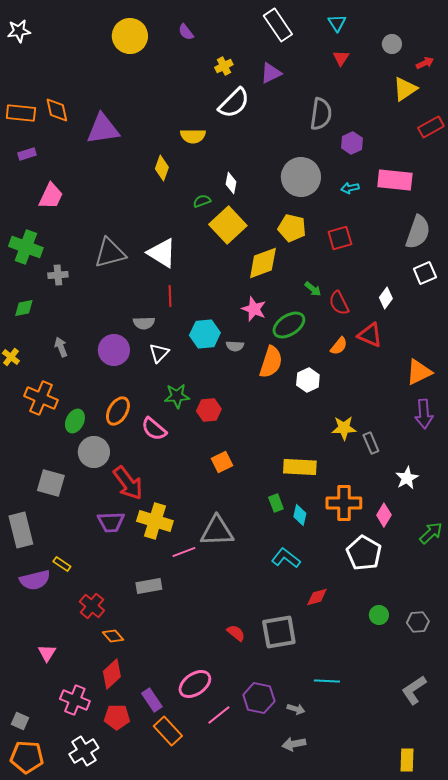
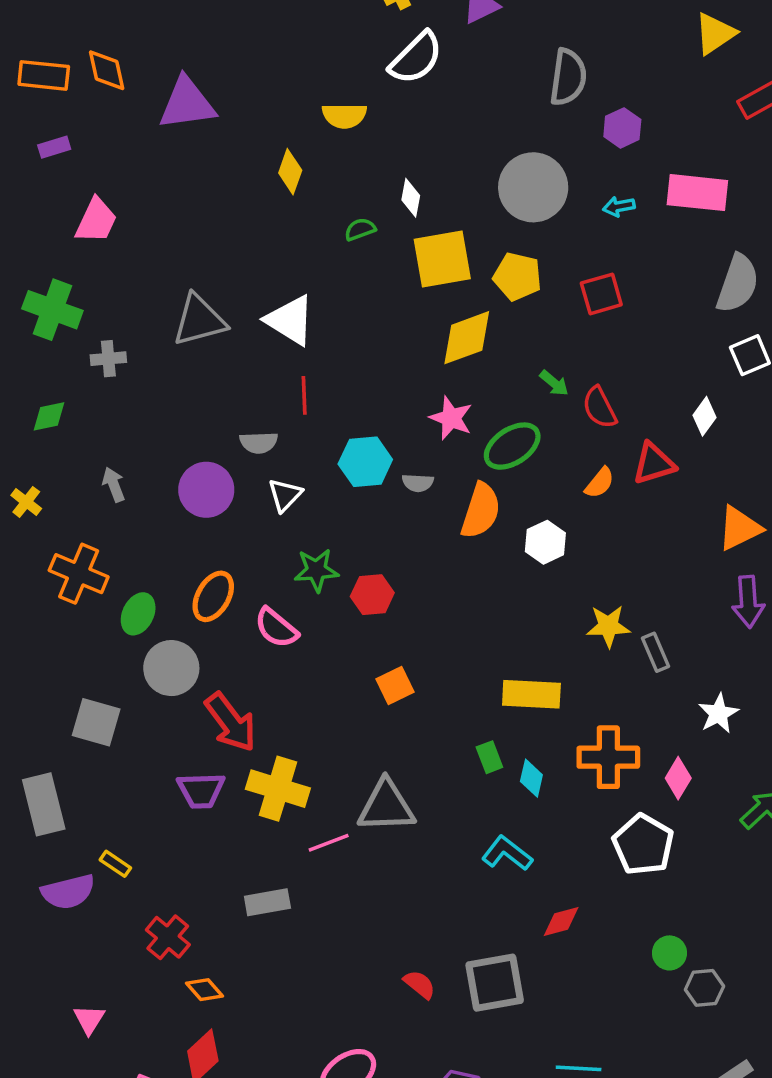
yellow square: (228, 225) -> (442, 259), moved, turned 33
white diamond: (386, 298) -> (704, 416), moved
red triangle: (370, 335) -> (654, 464), turned -40
gray hexagon: (418, 622) -> (704, 988), moved

